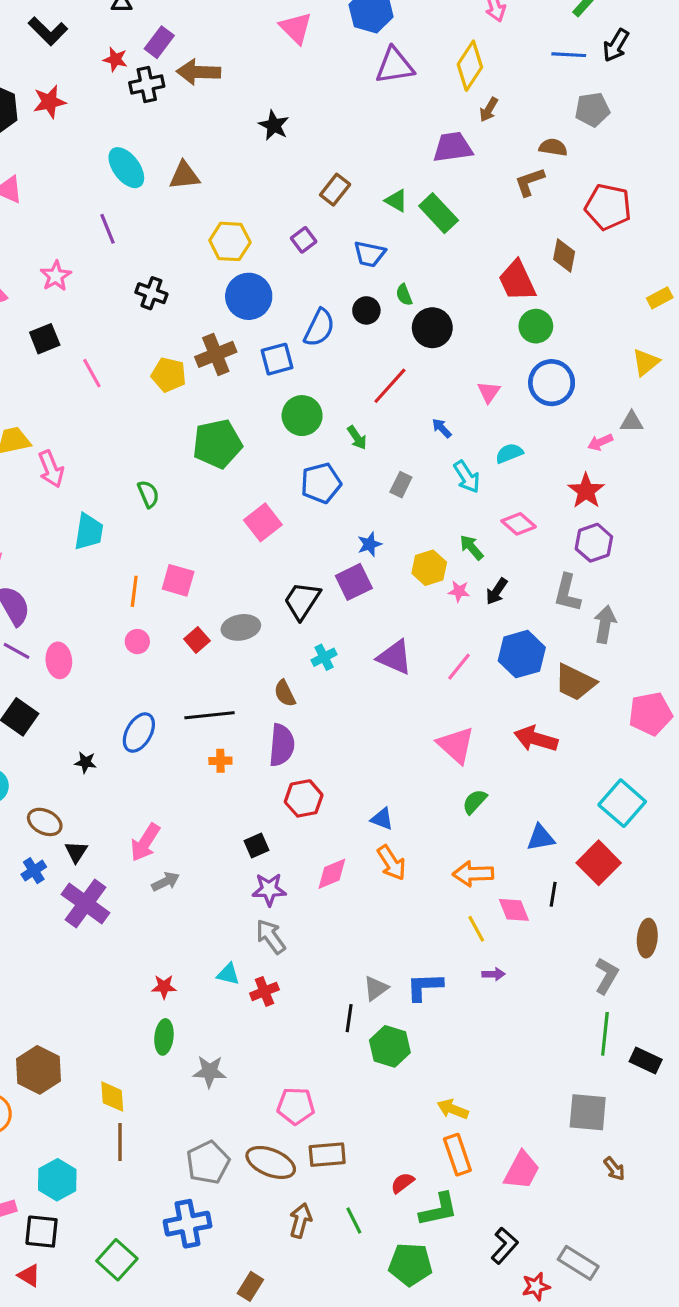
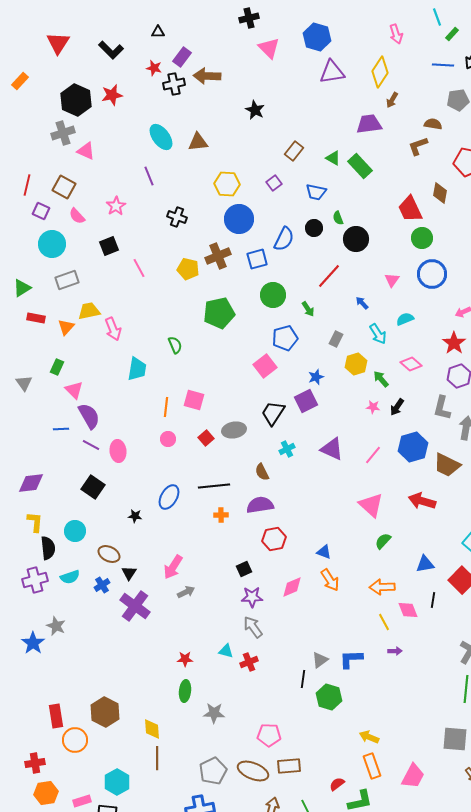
pink square: (263, 522) -> (265, 366), moved
yellow hexagon: (429, 568) -> (356, 364), moved
purple semicircle: (282, 745) -> (260, 505), turned -104

